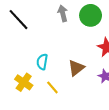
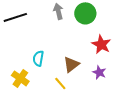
black line: (19, 20) -> (15, 17), turned -65
yellow line: (52, 87) -> (60, 83), moved

